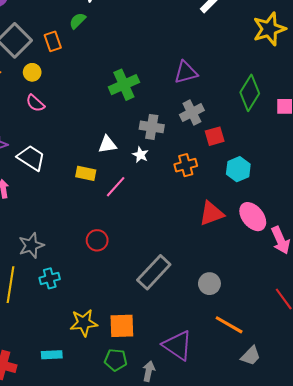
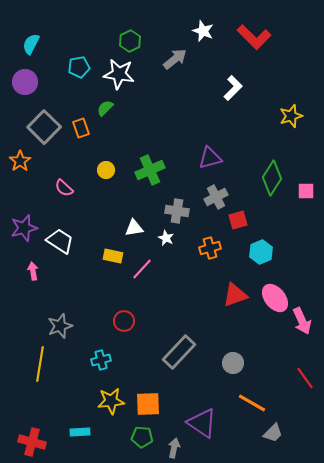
yellow star: (269, 29) -> (291, 116), size x0.7
yellow circle: (32, 72) -> (106, 170), moved
cyan cross: (50, 278) -> (101, 360), moved

